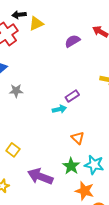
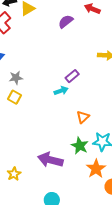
orange triangle: (78, 138) -> (83, 117), turned 40
yellow square: (13, 150) -> (14, 97), moved
orange star: (85, 191) -> (96, 169), turned 30

